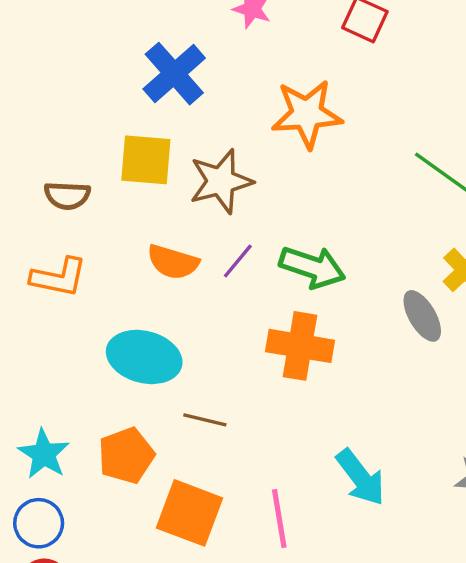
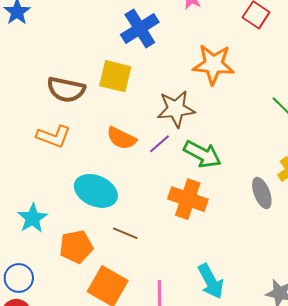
brown star: (221, 181) -> (176, 109), moved
brown semicircle: (67, 195) -> (66, 90), size x1.4
cyan star: (44, 454) -> (33, 218), moved

